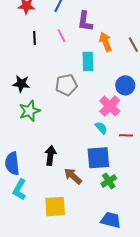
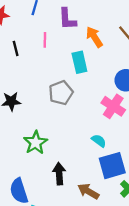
pink line: (62, 36) -> (45, 40), turned 40
green star: (30, 111) -> (36, 143), moved
cyan semicircle: (101, 128) -> (99, 141), moved

